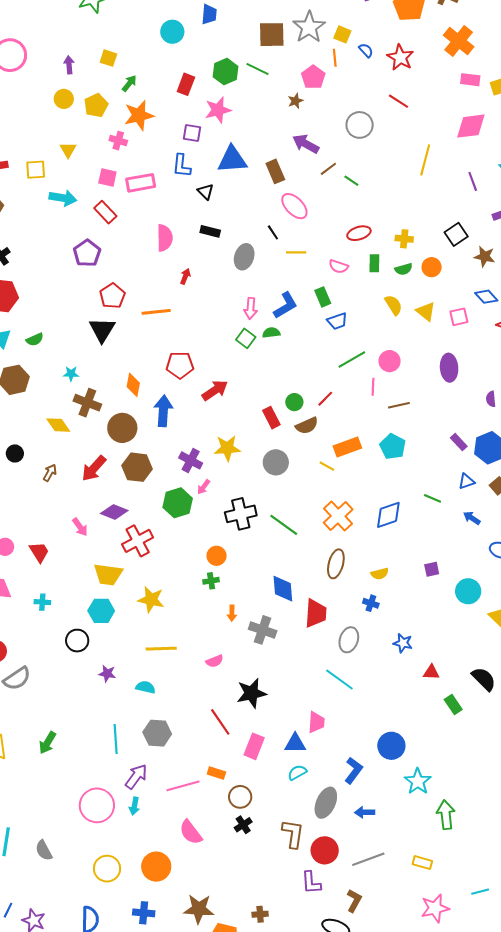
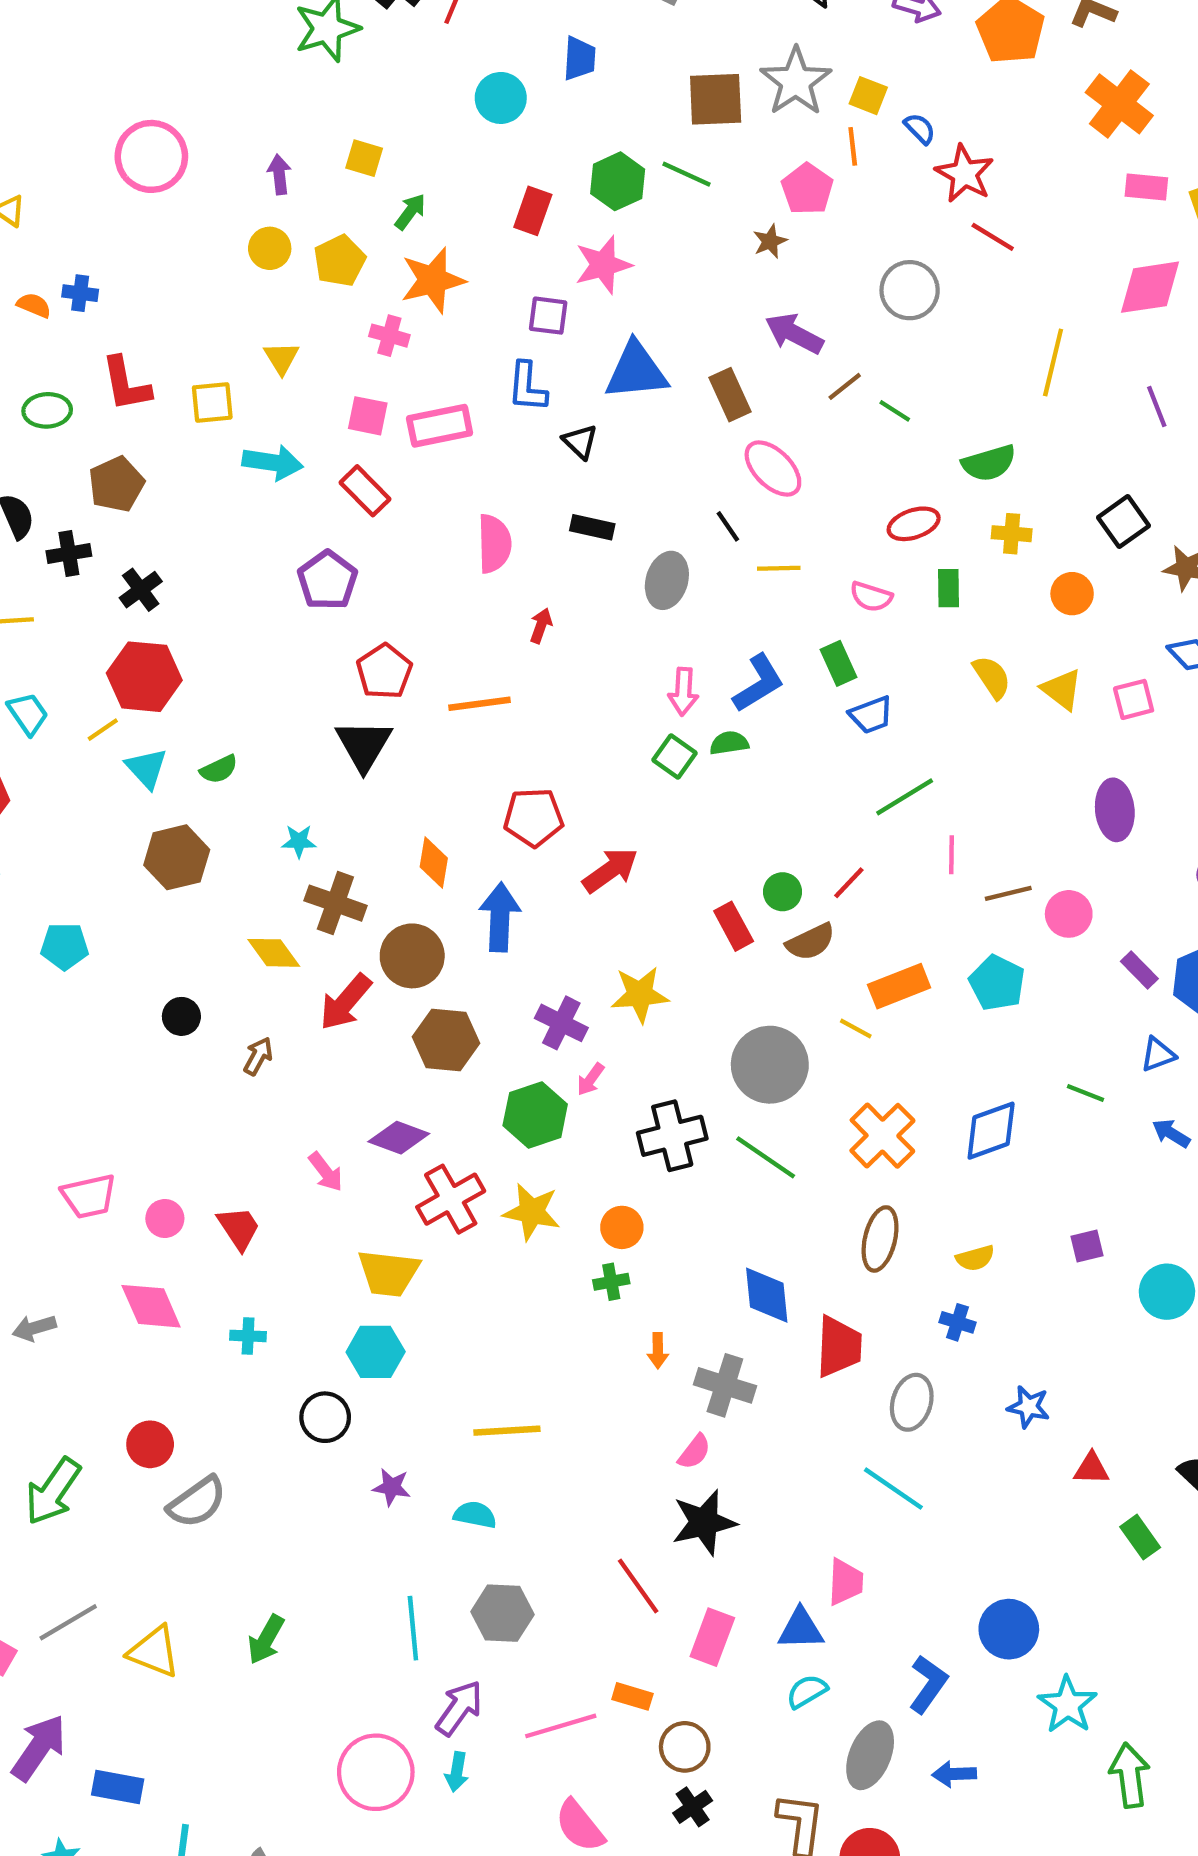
red star: (400, 57) -> (965, 174), moved
green semicircle: (404, 269) -> (989, 463), moved, size x1.4
pink circle: (390, 361) -> (1069, 914), moved
gray circle: (276, 462) -> (770, 1065), moved, size x1.4
red arrow: (94, 468) -> (345, 1002), moved
yellow star: (151, 600) -> (532, 1212), moved
pink semicircle: (215, 661) -> (694, 1452), moved, turned -30

